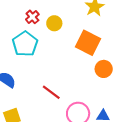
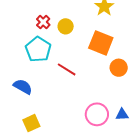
red line: (51, 92) -> (67, 69), moved

